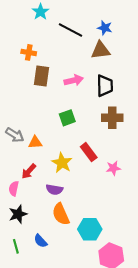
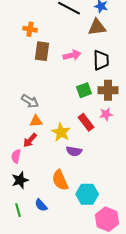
green square: (67, 118) -> (84, 90), moved
gray arrow: (15, 135) -> (30, 101), moved
orange triangle: (35, 142) -> (36, 121), moved
pink star: (113, 168) -> (106, 114), moved
purple semicircle: (54, 190) -> (74, 151), moved

